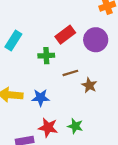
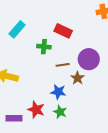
red rectangle: (65, 35) -> (63, 31), turned 54
purple circle: (96, 40) -> (89, 59), moved
blue star: (41, 98) -> (58, 92), moved

